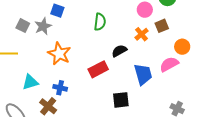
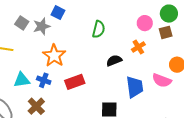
brown square: (162, 26) -> (166, 32), moved
pink semicircle: (169, 64) -> (162, 80), turned -138
red rectangle: (98, 69) -> (75, 82), moved
blue cross: (60, 88) -> (44, 80), moved

